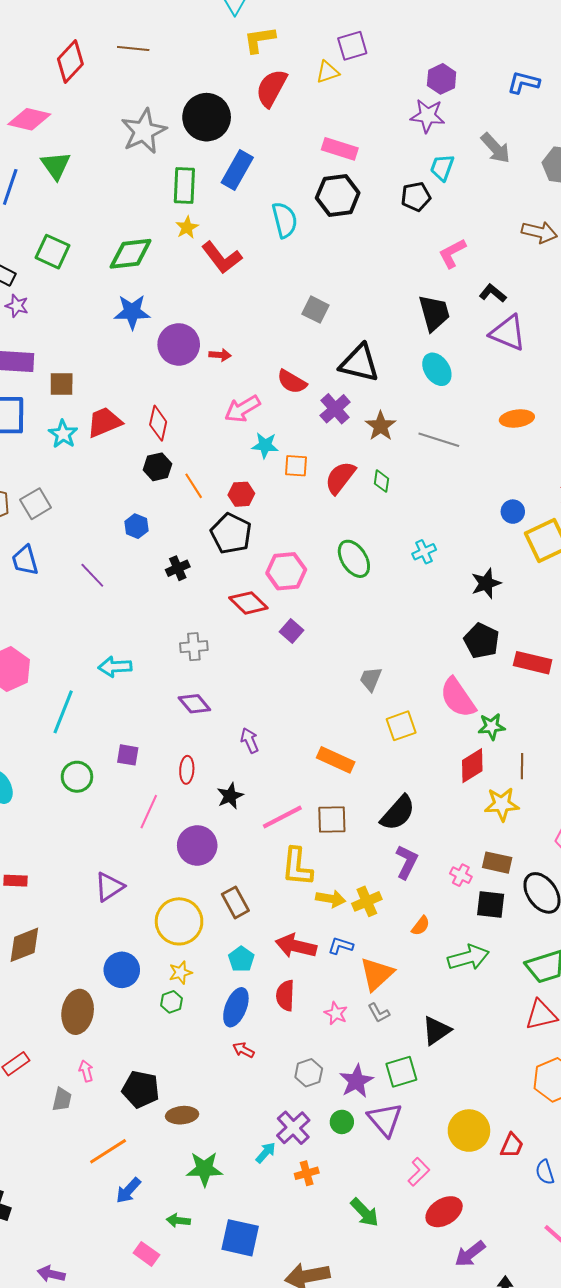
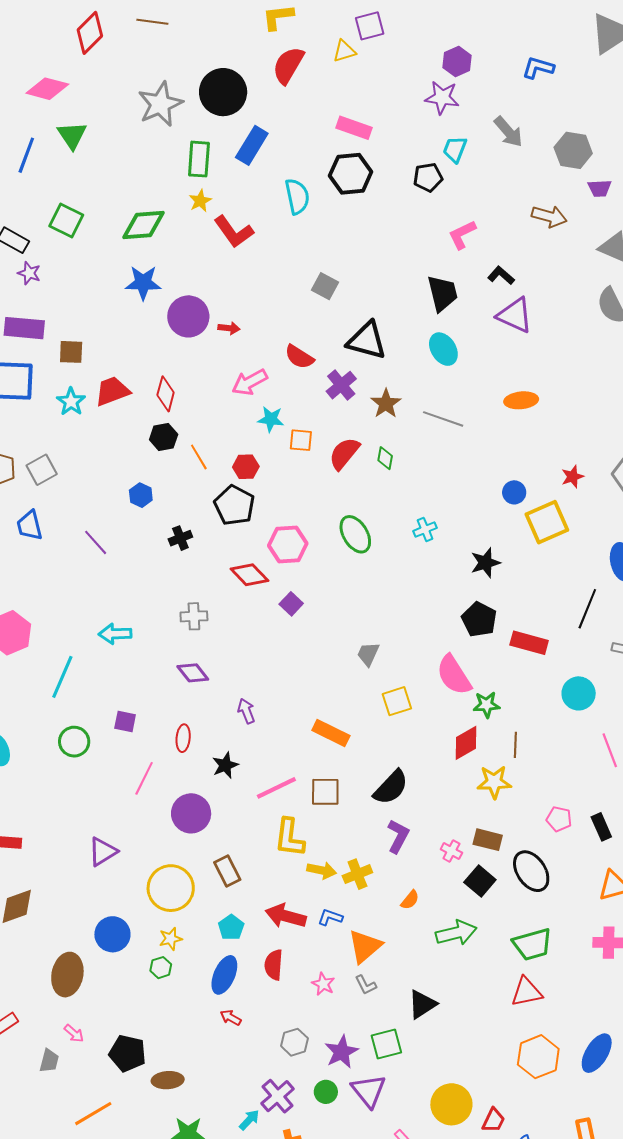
black square: (491, 904) -> (480, 881), turned 32
pink arrow: (86, 1071) -> (74, 1033), turned 145

